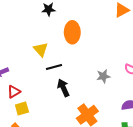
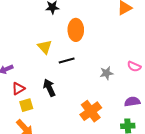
black line: (54, 67) -> (67, 61), moved
black arrow: (63, 88) -> (49, 88), moved

